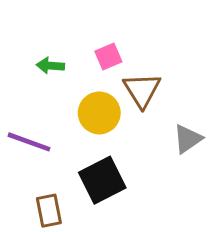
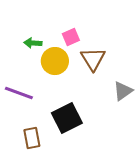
yellow circle: (99, 113) -> (55, 61), moved

